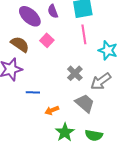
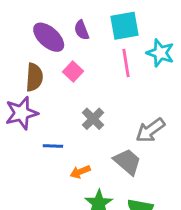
brown semicircle: (20, 44) -> (34, 77), turned 60
cyan star: (108, 50) -> (160, 53), moved
gray cross: (75, 73) -> (93, 119), moved

